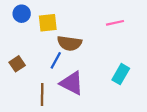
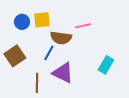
blue circle: (22, 14) -> (22, 22), moved
pink line: (115, 23) -> (83, 26), moved
brown square: (17, 64) -> (15, 56), size x1.5

